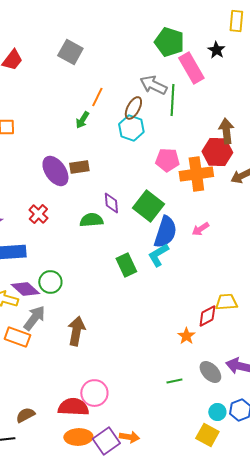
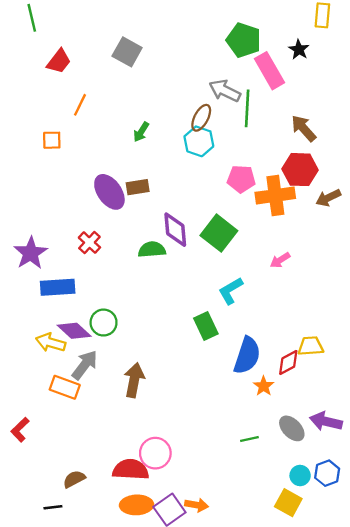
orange line: (97, 97) -> (80, 105), moved
brown arrow: (226, 131) -> (304, 128), moved, turned -35
purple diamond: (111, 203) -> (175, 230), size x1.4
blue semicircle: (165, 232) -> (247, 355), moved
green rectangle: (126, 265) -> (206, 326), moved

